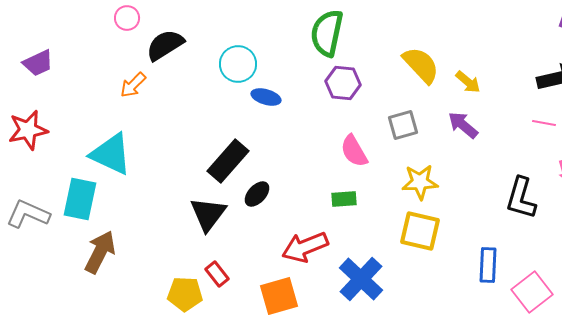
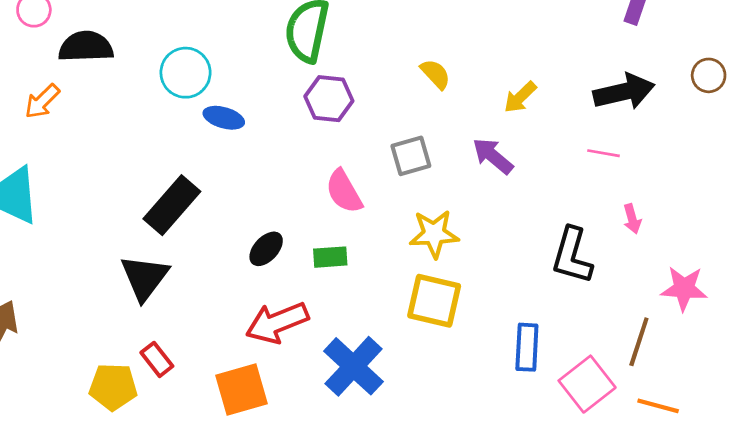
black semicircle: (165, 45) -> (86, 47), turned 30
yellow semicircle: (421, 65) -> (435, 74), size x0.6
yellow arrow: (468, 82) -> (520, 97), moved, turned 96
black ellipse: (257, 194) -> (266, 249), moved

